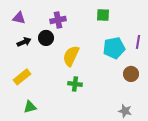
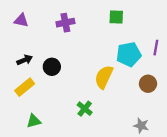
black circle: (46, 38) -> (52, 67), moved
black arrow: (24, 42) -> (25, 60), moved
yellow semicircle: (71, 56) -> (104, 77), moved
green cross: (75, 84) -> (85, 109), moved, turned 32

